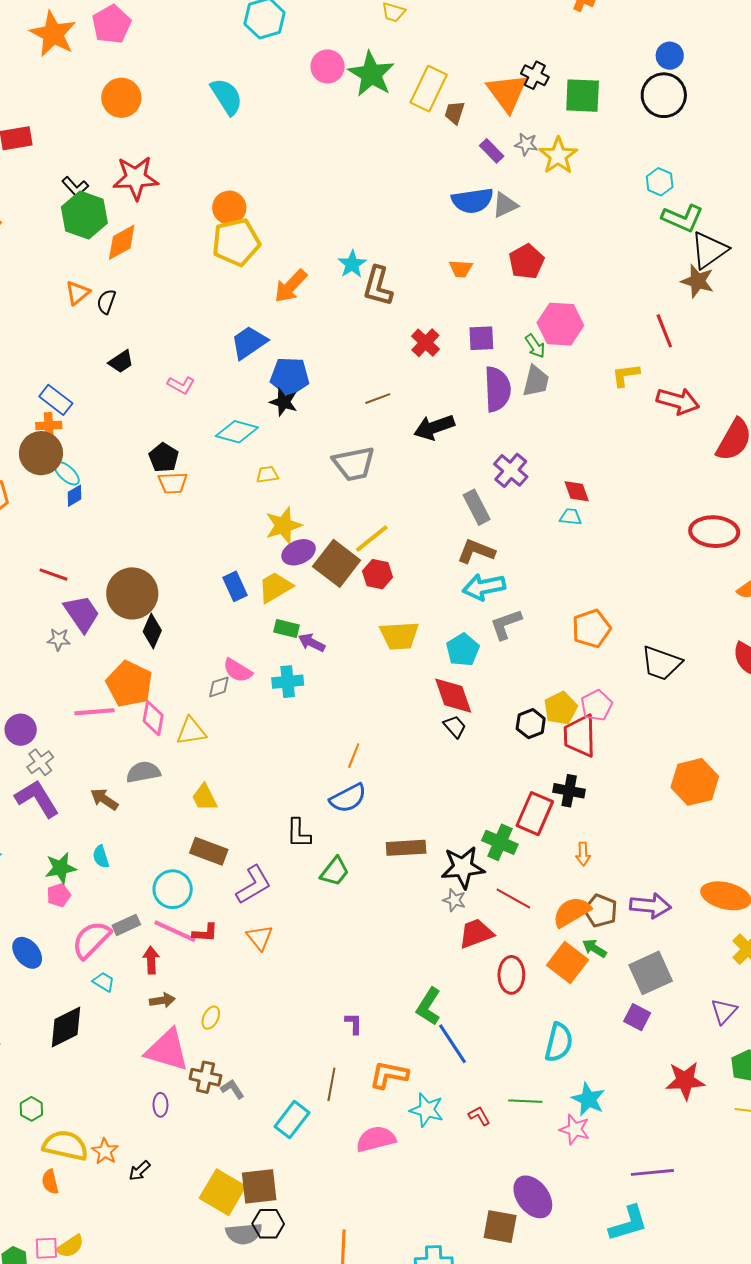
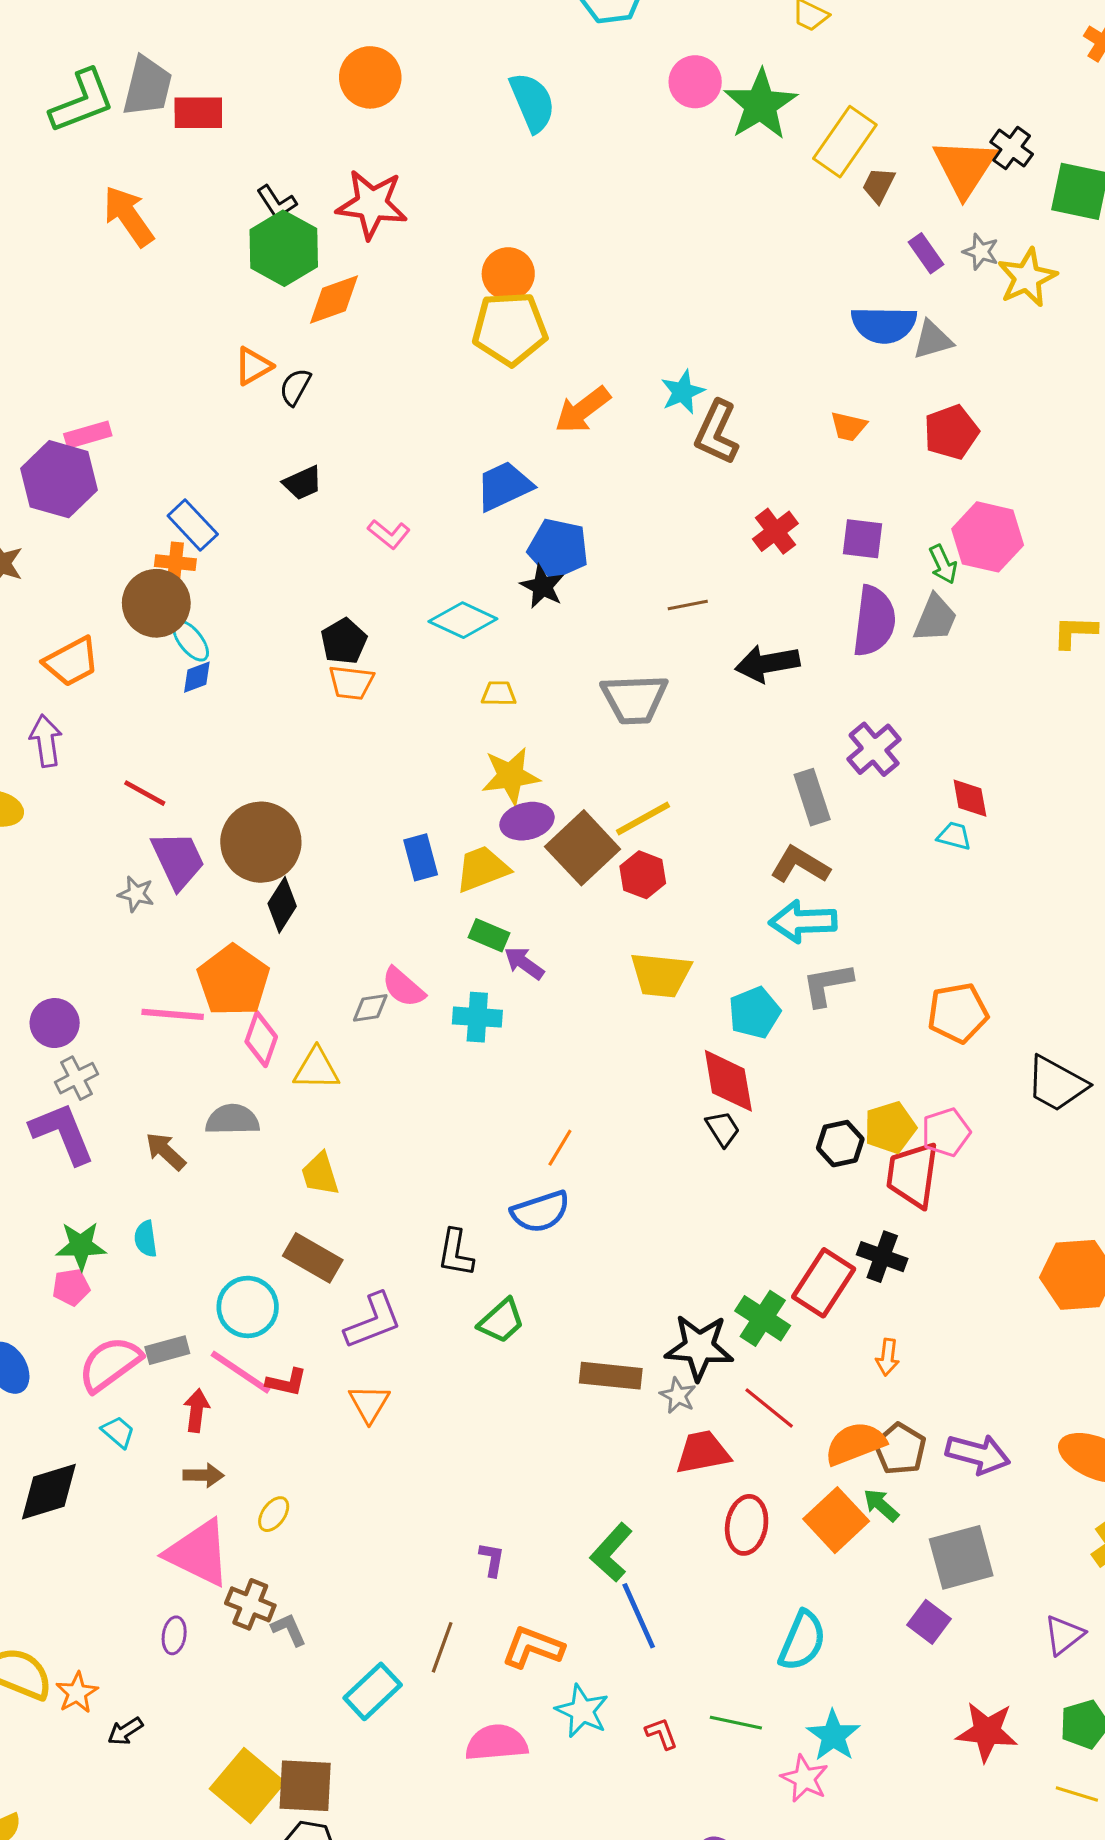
brown rectangle: (406, 848) -> (611, 1376), moved

